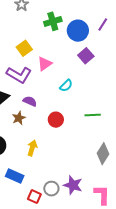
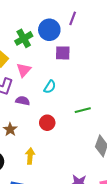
green cross: (53, 21) -> (24, 38), moved
purple square: (86, 56) -> (63, 53), turned -35
purple semicircle: (30, 101) -> (23, 101), moved

